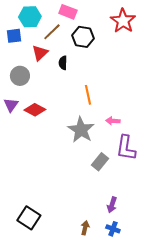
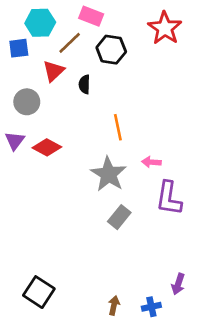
gray rectangle: (100, 162) -> (119, 217), moved
purple arrow: (112, 205) -> (178, 284), moved
blue cross: (113, 229) -> (151, 307), turned -32

